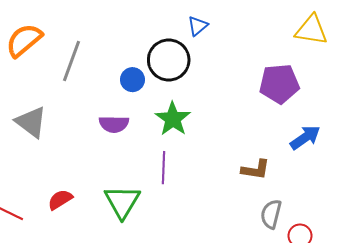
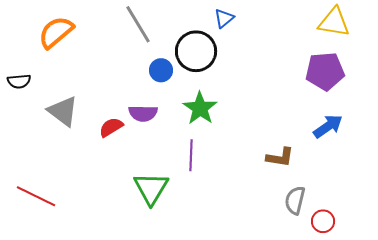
gray line: (71, 61) -> (138, 24), moved, turned -51
purple pentagon: (279, 84) -> (325, 71), moved
red semicircle: (60, 200) -> (111, 127), moved

